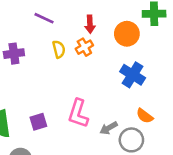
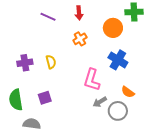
red arrow: (90, 24) -> (79, 13), moved
yellow semicircle: (59, 49) -> (51, 62), moved
purple cross: (14, 54) -> (25, 63), moved
pink L-shape: (78, 113) -> (92, 80), moved

